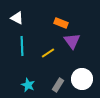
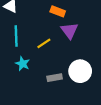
cyan star: (28, 85) -> (23, 64), moved
gray rectangle: (58, 85) -> (55, 78), turned 48

